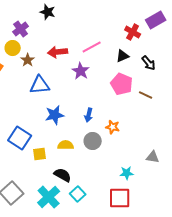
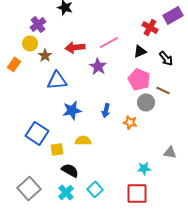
gray circle: (93, 141) -> (146, 102), moved
black semicircle: (63, 175) -> (70, 170), moved
cyan cross: (49, 197) -> (66, 192), size x0.7

